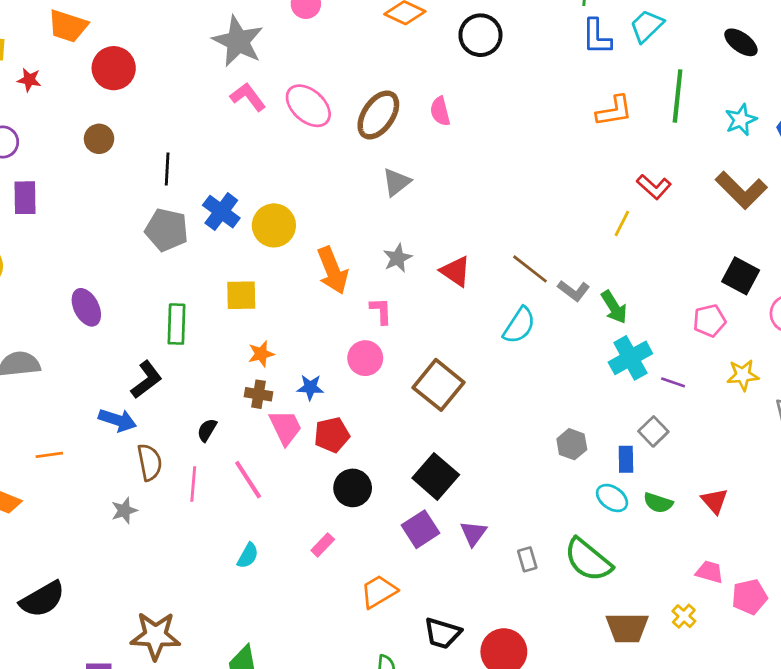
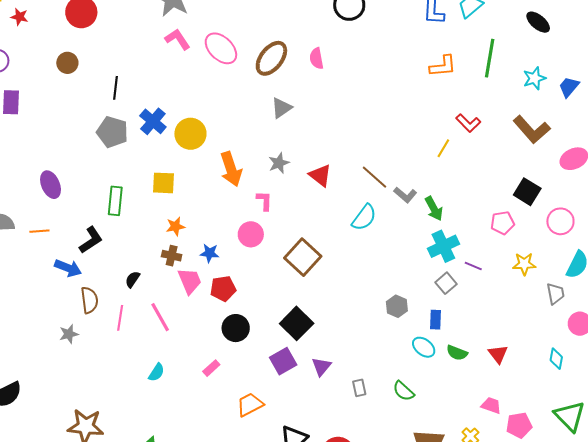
gray square: (653, 431) -> (446, 283), moved
orange line: (49, 455) -> (39, 231), moved
green semicircle: (588, 560) -> (403, 391), size x0.6

